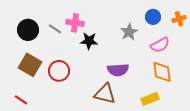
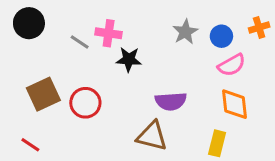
blue circle: (153, 17) -> (221, 36), moved
black circle: (28, 30) -> (29, 23), moved
gray star: (129, 32) -> (185, 32), moved
brown square: (30, 65) -> (43, 94), turned 35
yellow rectangle: (150, 99) -> (217, 143), turned -54

